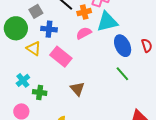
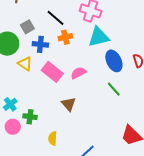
orange cross: (84, 12) -> (65, 37), moved
pink semicircle: (84, 33) -> (78, 73), moved
cyan cross: (23, 80) -> (10, 104), moved
green cross: (40, 92) -> (30, 117), moved

